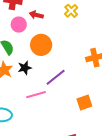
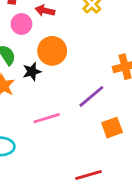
black star: (25, 68) -> (32, 72), moved
purple line: (56, 77) -> (91, 96), moved

